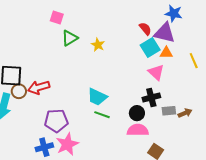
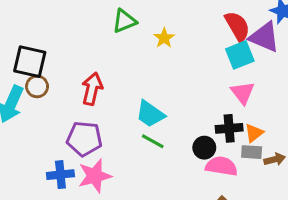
red semicircle: (145, 29) -> (237, 26), size x1.5
orange triangle: (166, 53) -> (254, 133), moved, turned -48
red arrow: (39, 87) -> (92, 89), moved, turned 110
pink semicircle: (138, 130) -> (221, 166), moved

